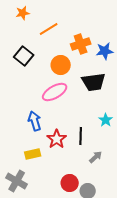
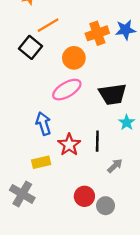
orange line: (49, 29) -> (48, 25), moved
blue star: (105, 51) -> (125, 30), moved
black trapezoid: (94, 82) -> (113, 94), moved

